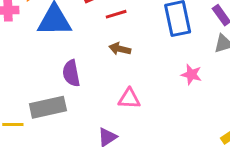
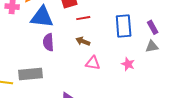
purple semicircle: (71, 73) -> (48, 42), moved
pink triangle: (129, 99) -> (93, 63), moved

